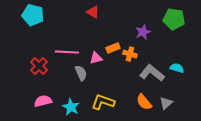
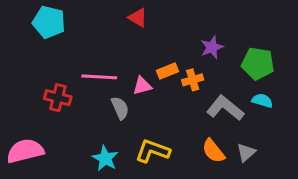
green pentagon: (174, 19) -> (258, 64), moved
orange cross: (130, 54) -> (193, 80), turned -32
red cross: (39, 66) -> (58, 98), turned -30
pink semicircle: (43, 101) -> (25, 151), moved, size x1.4

